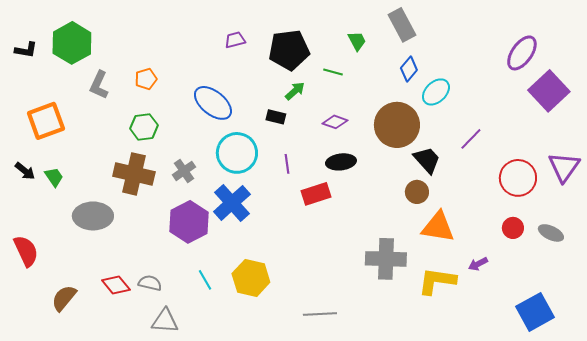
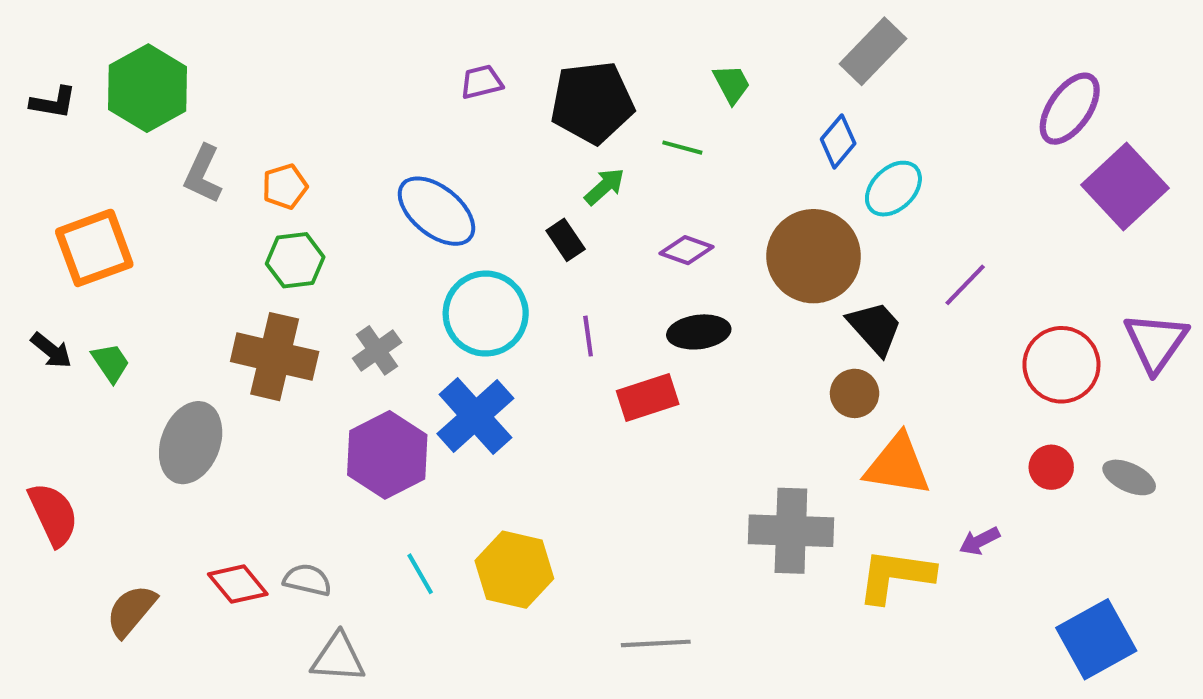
gray rectangle: (402, 25) -> (873, 51), moved, turned 72
orange pentagon: (146, 79) -> (285, 186), moved
black rectangle: (276, 117) -> (566, 240), turned 42
gray ellipse: (93, 216) -> (191, 443), turned -69

